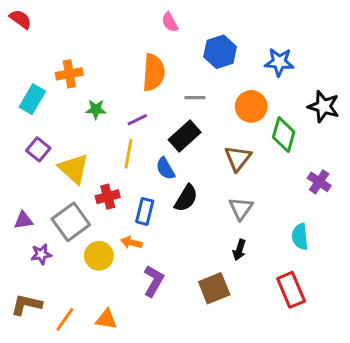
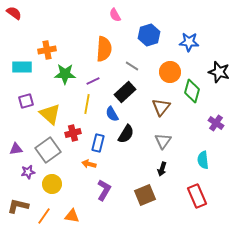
gray line: (195, 98) -> (132, 66), turned 32
cyan rectangle: (32, 99) -> (22, 67), turned 60
green star: (96, 109) -> (65, 74), size x1.5
purple square: (38, 149) -> (26, 101), turned 35
yellow circle: (99, 256) -> (52, 184), moved

